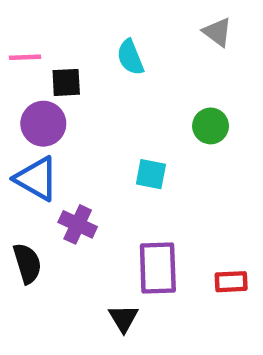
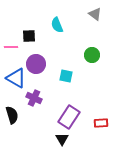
pink line: (25, 57) -> (11, 47), moved
purple circle: (43, 124) -> (36, 64), moved
purple rectangle: (158, 268) -> (69, 117), turned 35
black triangle: (123, 318) -> (62, 139), moved

